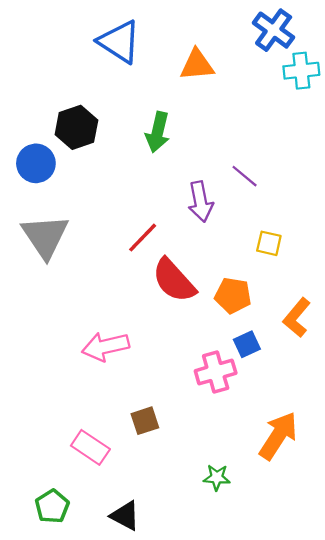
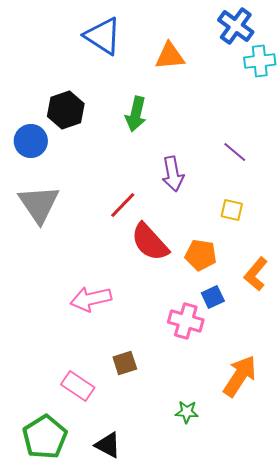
purple line: (245, 176) -> (235, 152), moved
pink cross: (216, 372) -> (186, 321), turned 32
green pentagon: (52, 506) -> (45, 437), size x1.5

